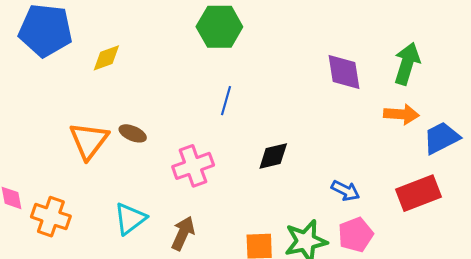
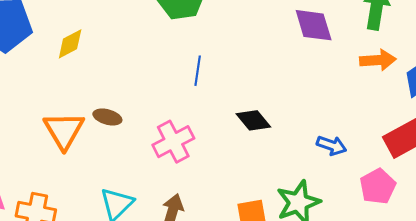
black diamond: (273, 156) -> (253, 120), turned 72
pink pentagon: (356, 235) -> (378, 186), moved

